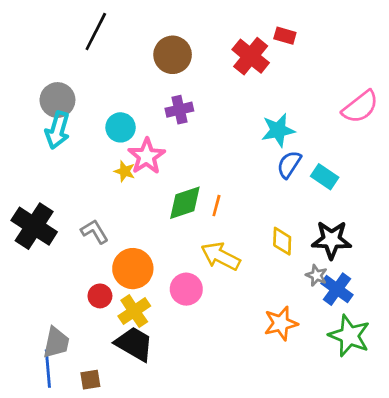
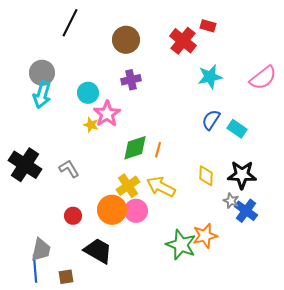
cyan star: (278, 130) -> (210, 77), moved
orange circle: (133, 269) -> (112, 210), moved
yellow cross: (134, 311) -> (128, 186), moved
green star: (349, 336) -> (181, 245), moved

